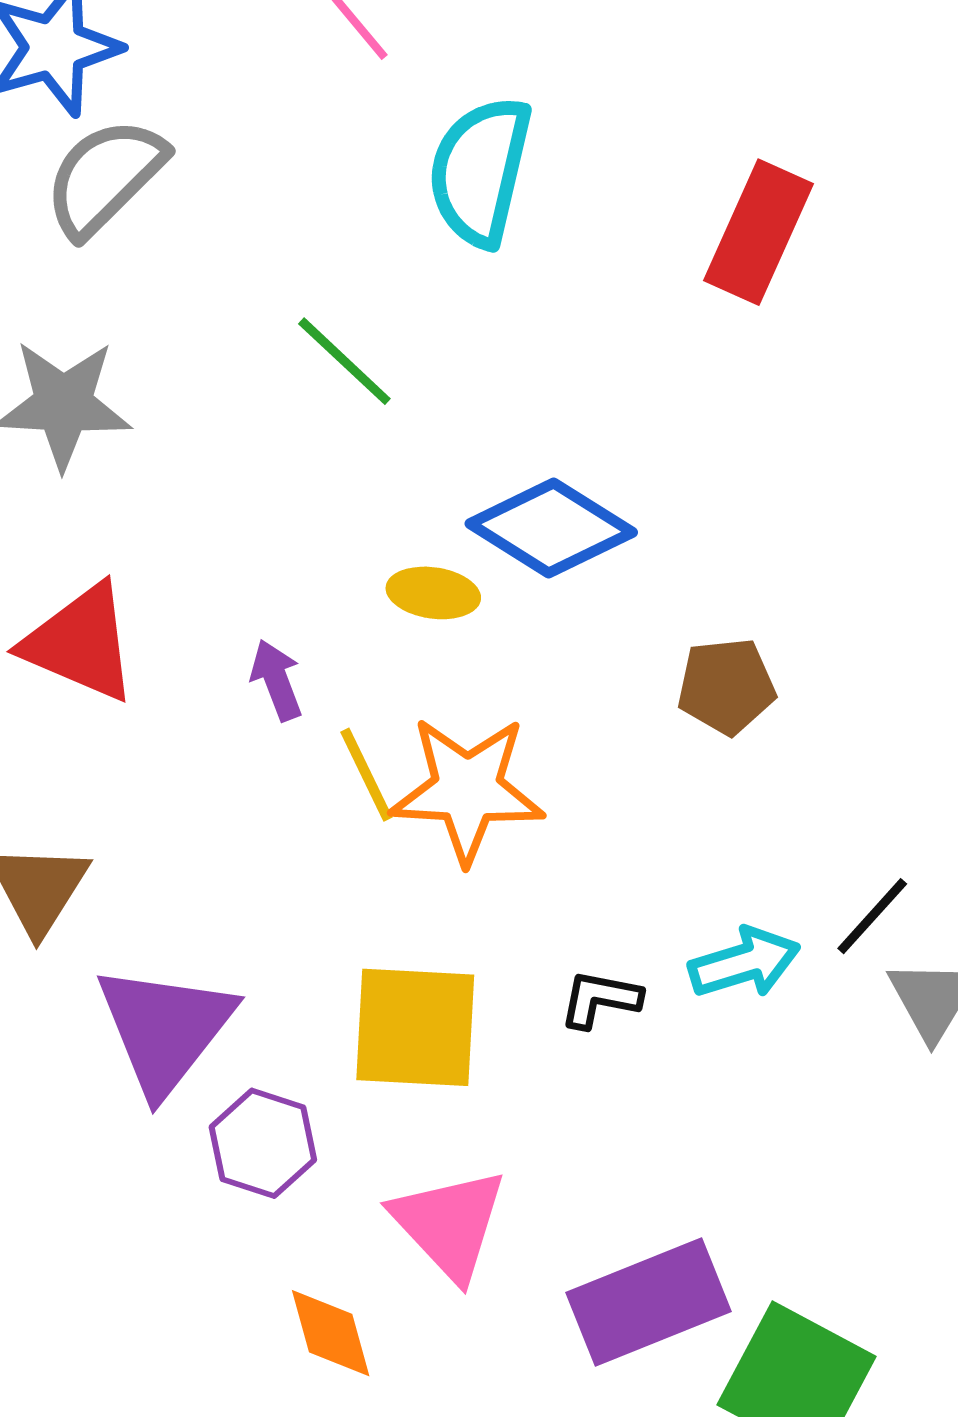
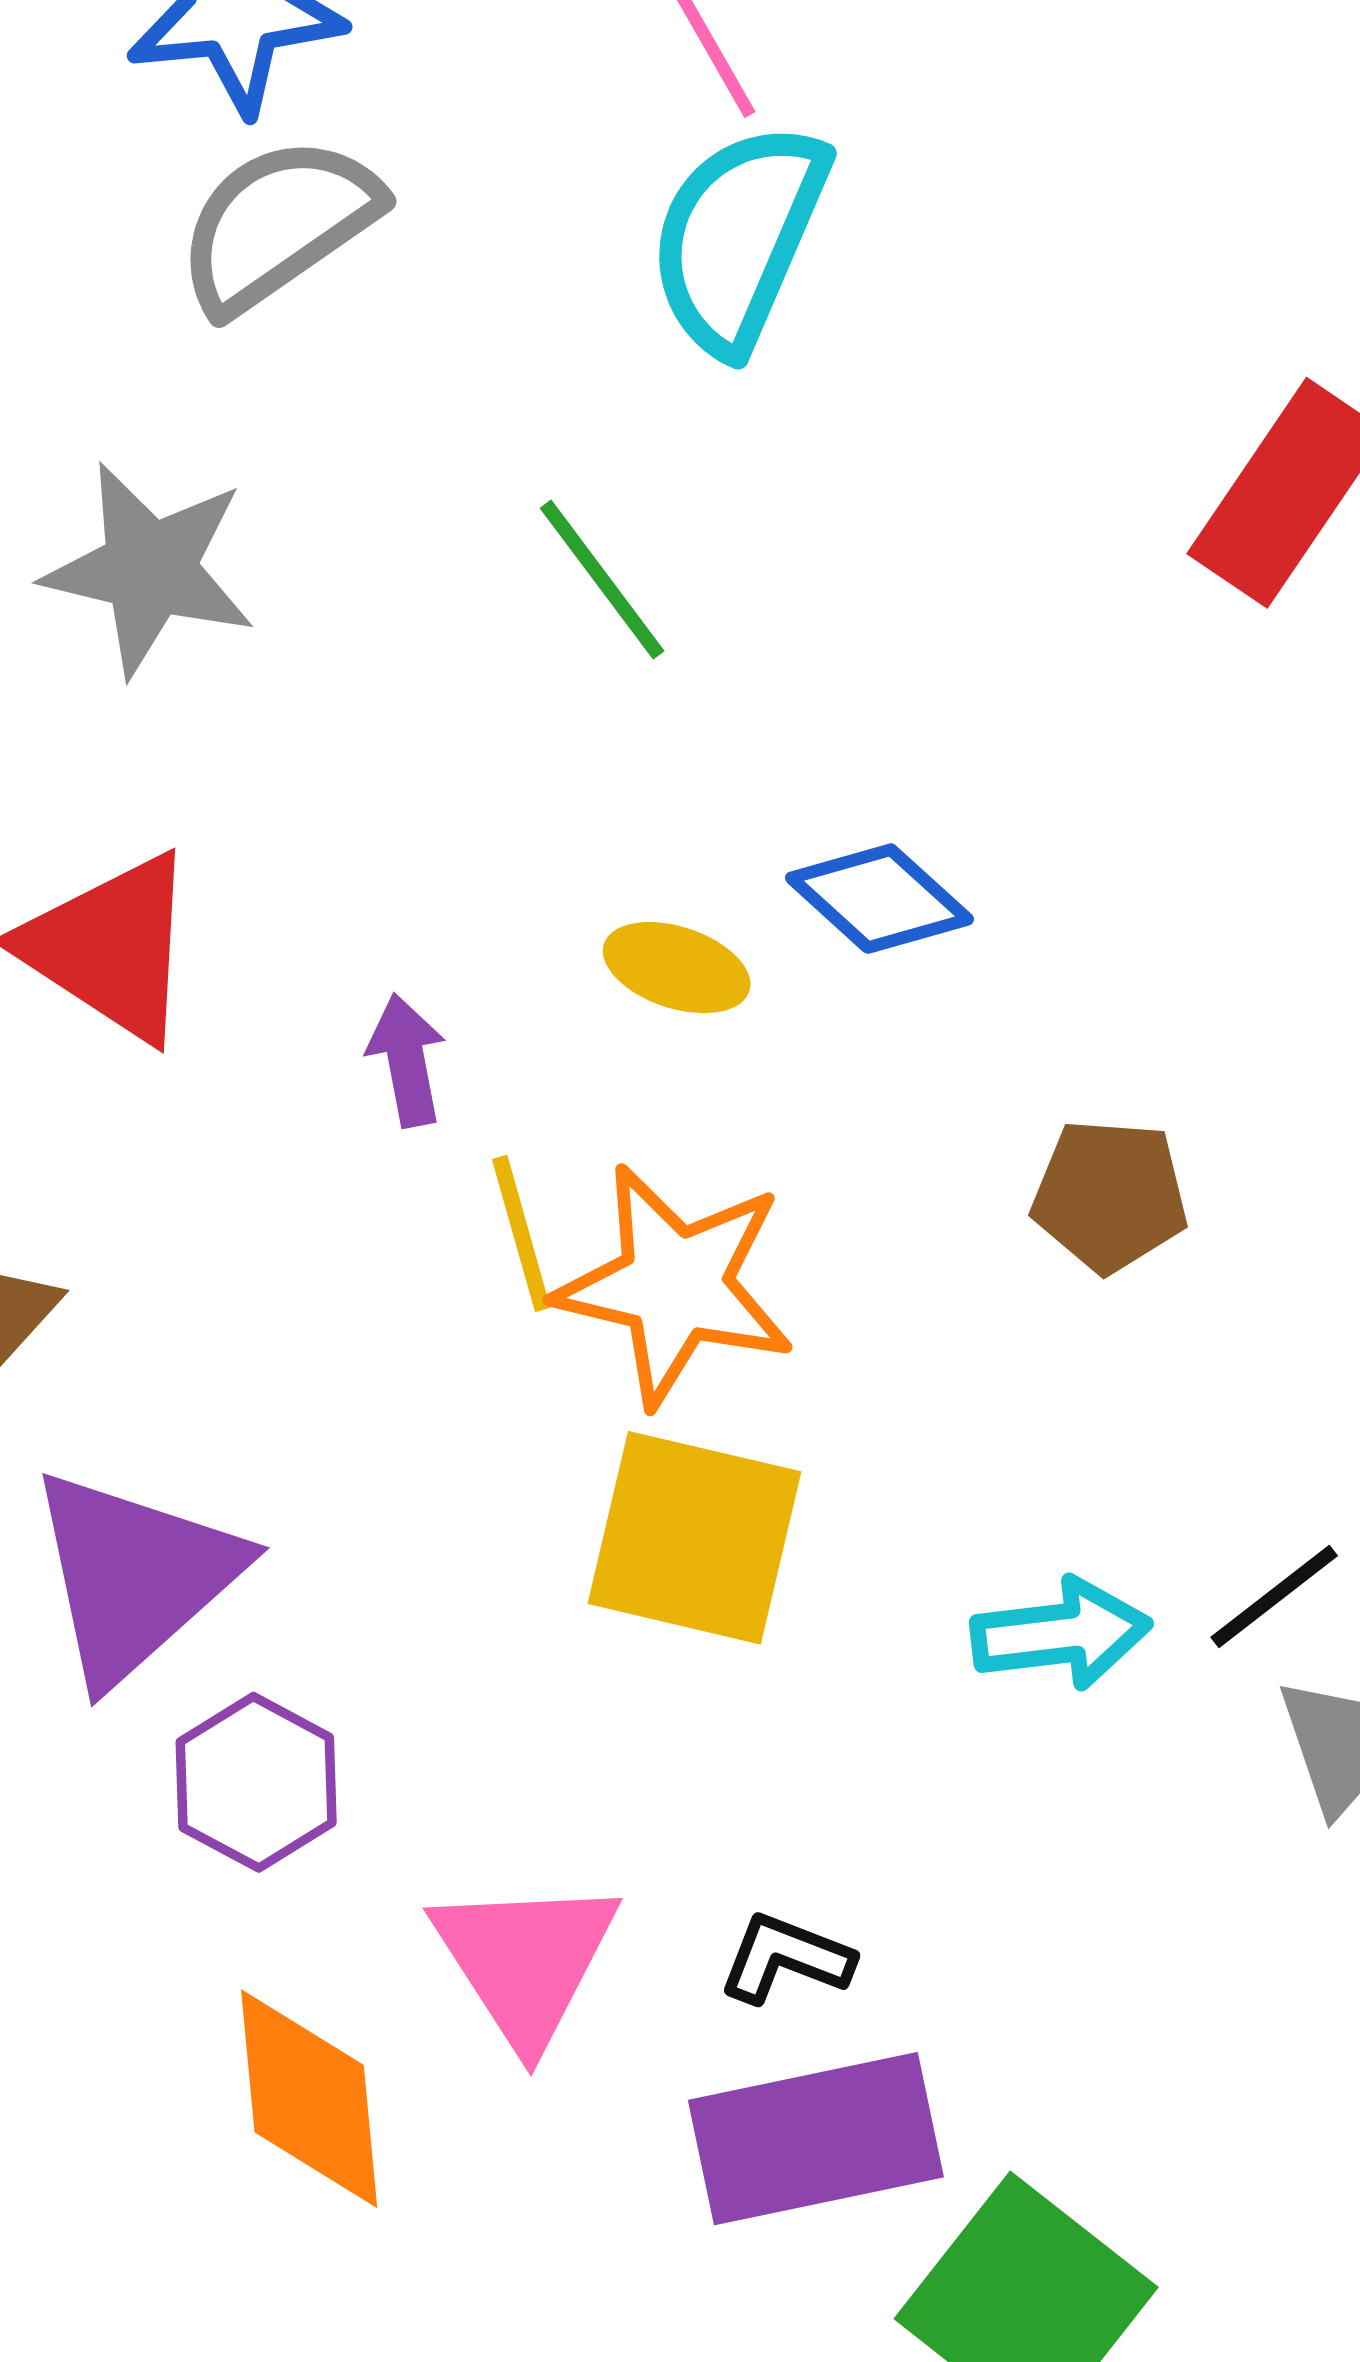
cyan semicircle: (480, 171) -> (738, 237), moved
blue diamond: (551, 528) -> (879, 899), size x0.7
black L-shape: (600, 999) -> (786, 1958), moved
yellow square: (415, 1027) -> (694, 1538), moved
orange diamond: (331, 1333) -> (309, 2099), size x1.4

